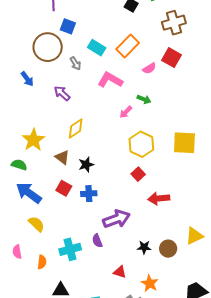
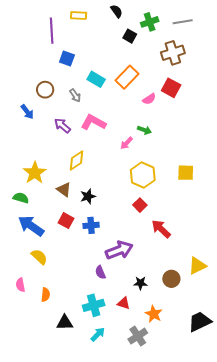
brown circle: (48, 47) -> (45, 90), moved, size x0.6
pink L-shape: (110, 80) -> (93, 122), moved
yellow square: (184, 143) -> (186, 173), size x0.7
red arrow: (159, 198) -> (161, 229), turned 50
black star: (144, 247) -> (140, 283), moved
cyan cross: (70, 249) -> (94, 305), moved

